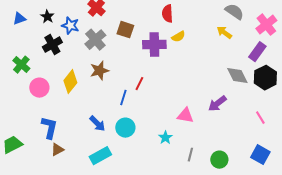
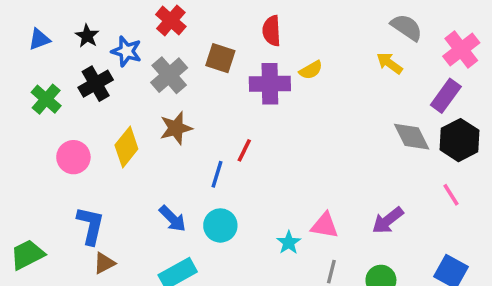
red semicircle: (167, 14) -> (272, 31), moved
green cross: (21, 65) -> (46, 99), moved
purple arrow: (217, 104) -> (388, 220), moved
pink triangle: (185, 116) -> (325, 225), moved
pink line: (260, 118) -> (451, 195), moved

